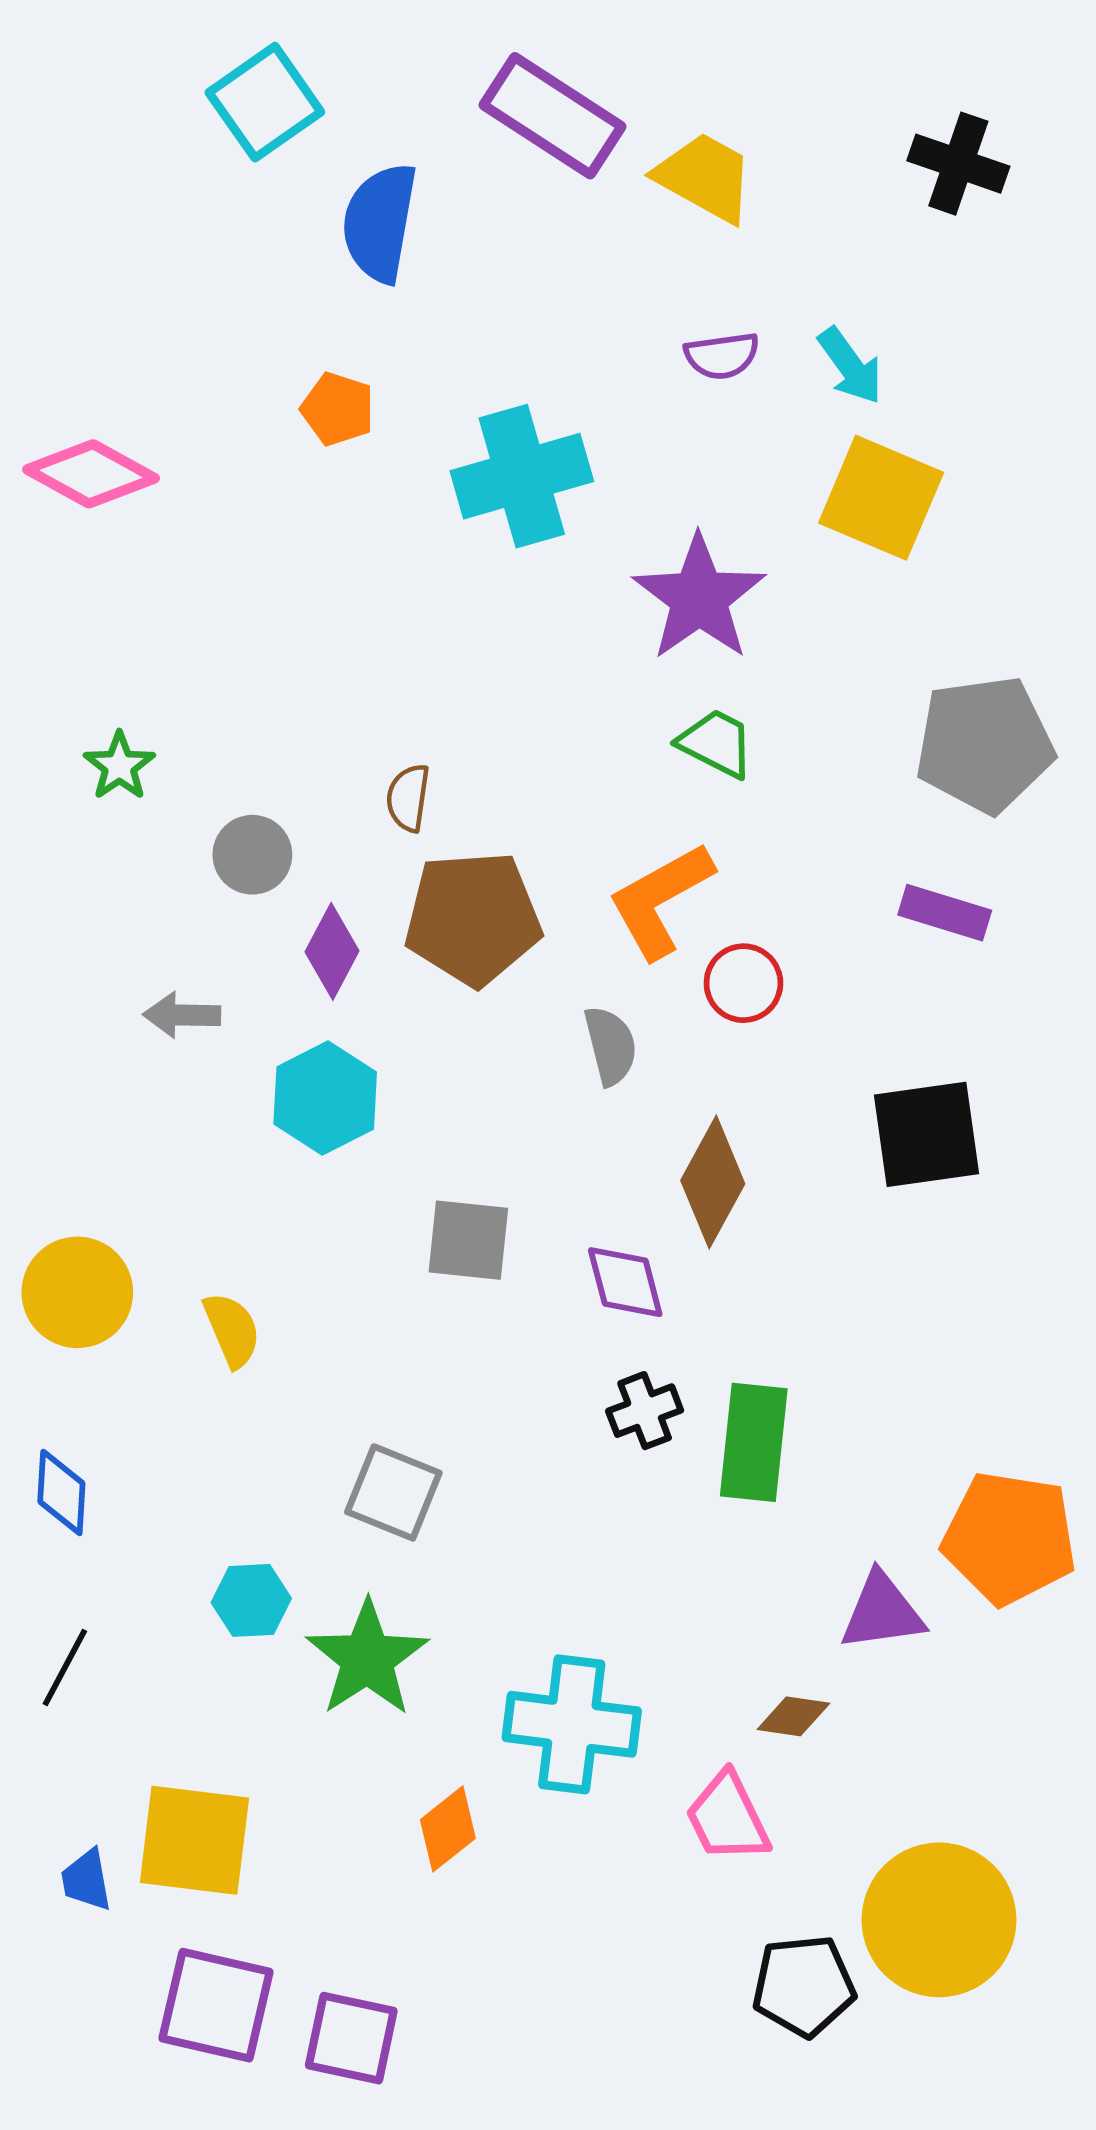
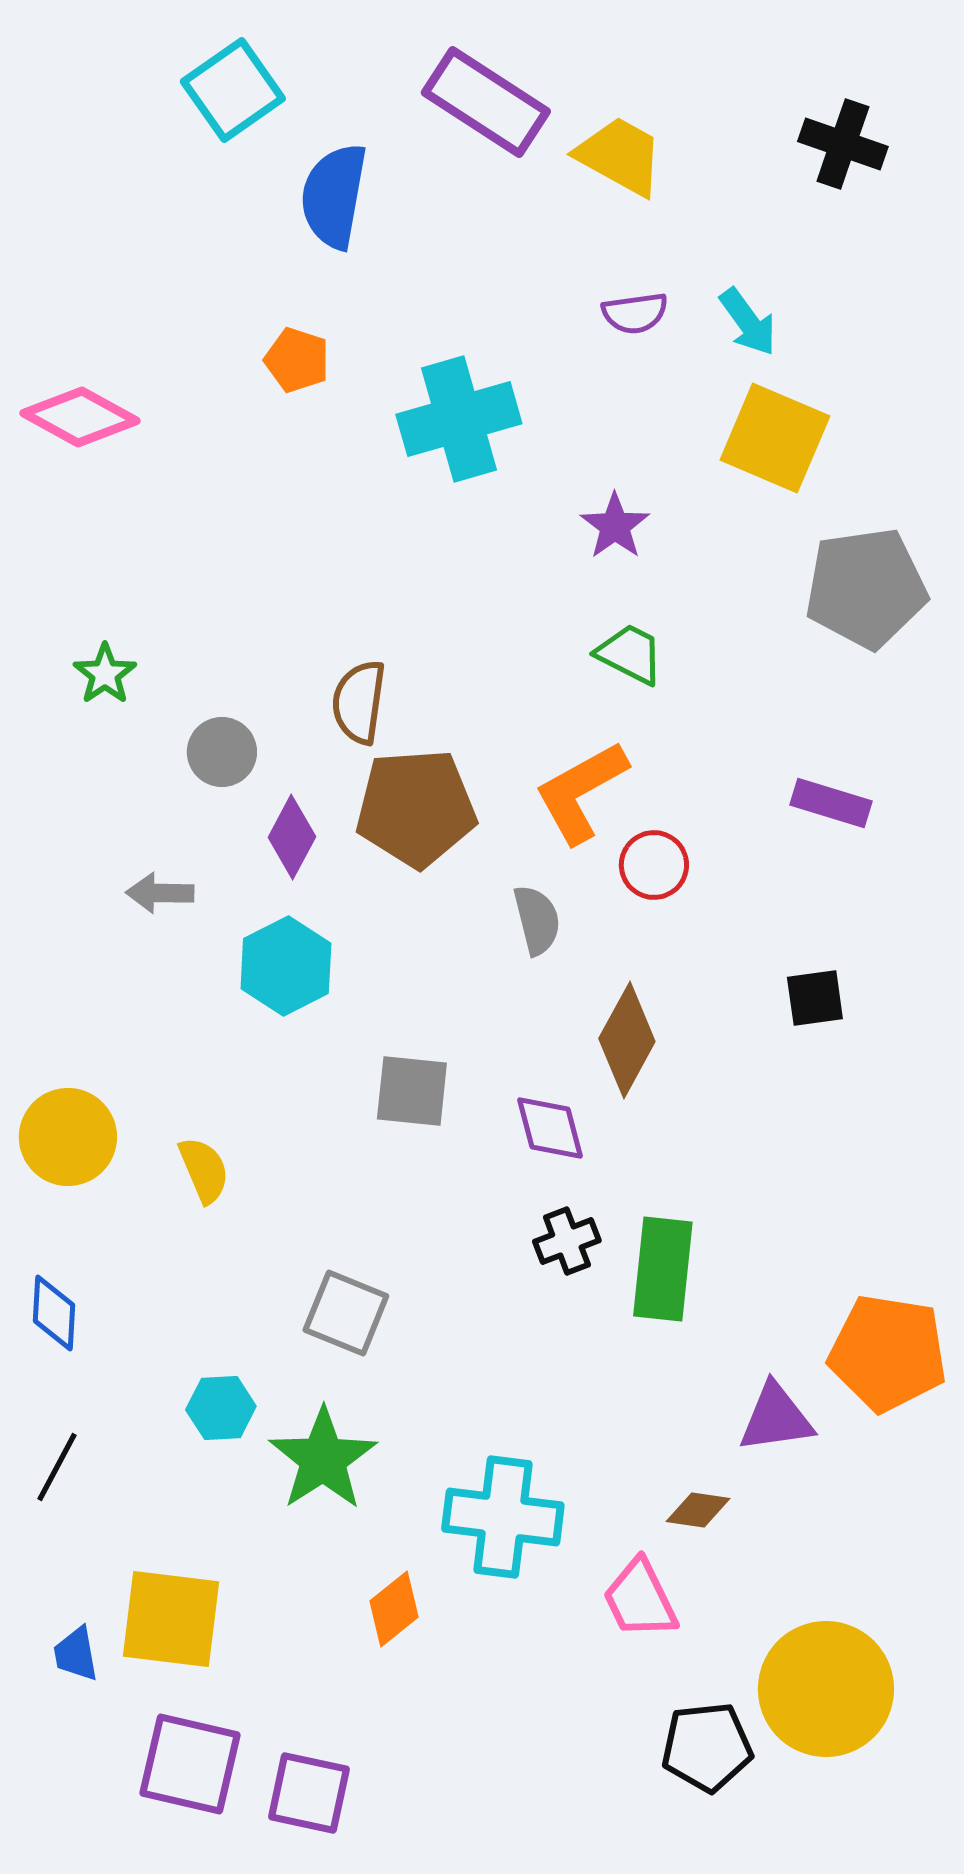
purple star: (699, 598) -> (615, 526), size x0.6
gray pentagon: (984, 744) -> (866, 588), moved
brown semicircle: (408, 798) -> (359, 702), size x1.4
black square: (926, 1134) -> (815, 998), size x0.6

